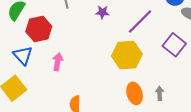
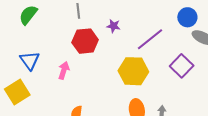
red hexagon: (39, 29) -> (85, 41), moved

